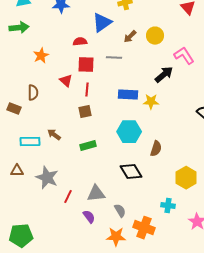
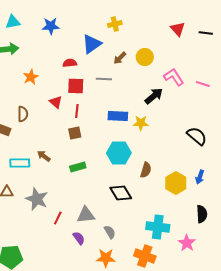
yellow hexagon: (186, 178) -> (176, 183), moved
cyan cross: (168, 206) -> (158, 227), size x1.6
orange cross: (144, 228) -> (145, 256), moved

